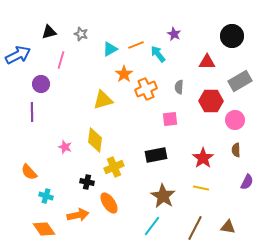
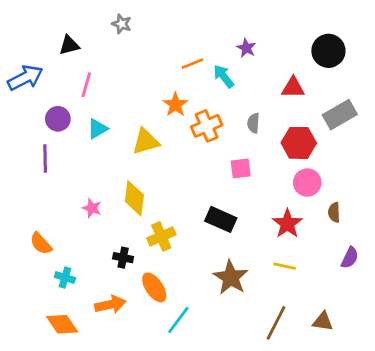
gray star: (81, 34) -> (122, 24), moved
cyan triangle: (110, 49) -> (98, 129), moved
pink circle: (235, 120) -> (307, 183), moved
black rectangle: (156, 155) -> (221, 219), turned 35
cyan line: (152, 226) -> (178, 320), moved

